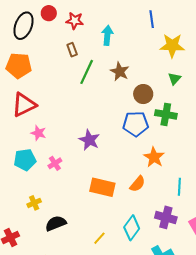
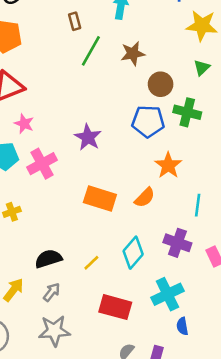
brown star: (120, 72) -> (133, 54), turned 30
pink cross: (55, 163) -> (42, 164), size x1.6
black semicircle: (56, 223) -> (48, 259), moved

